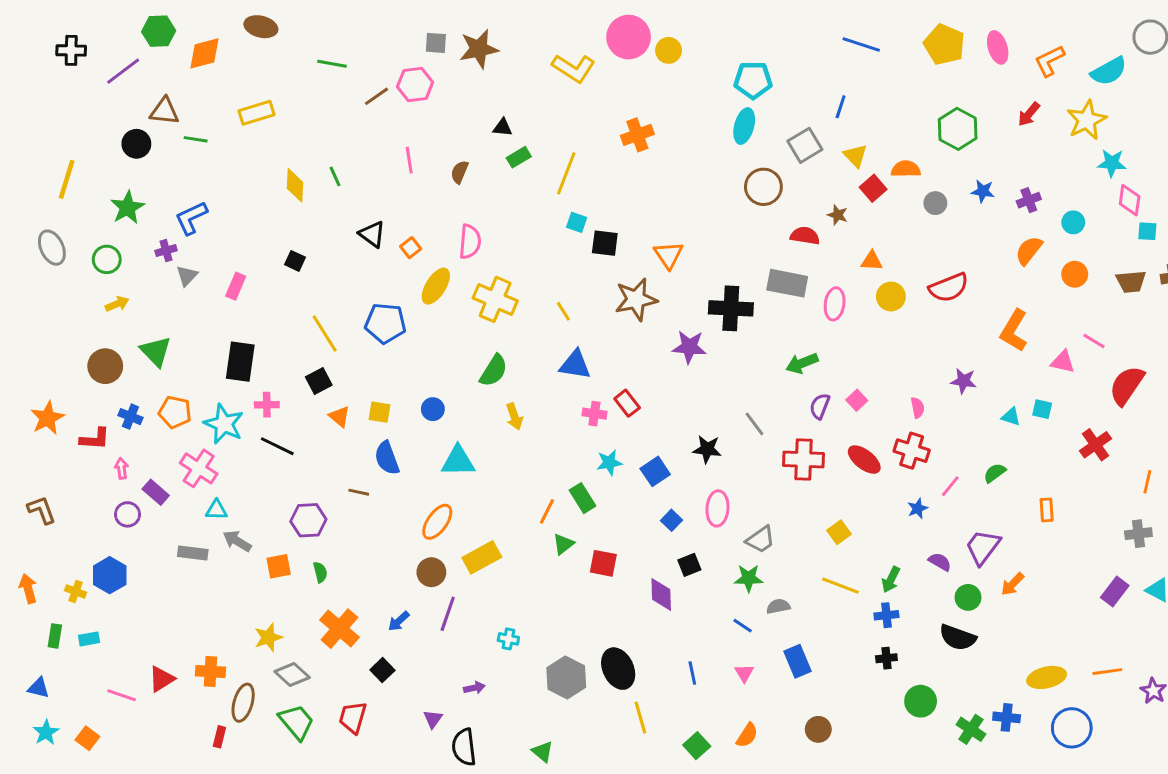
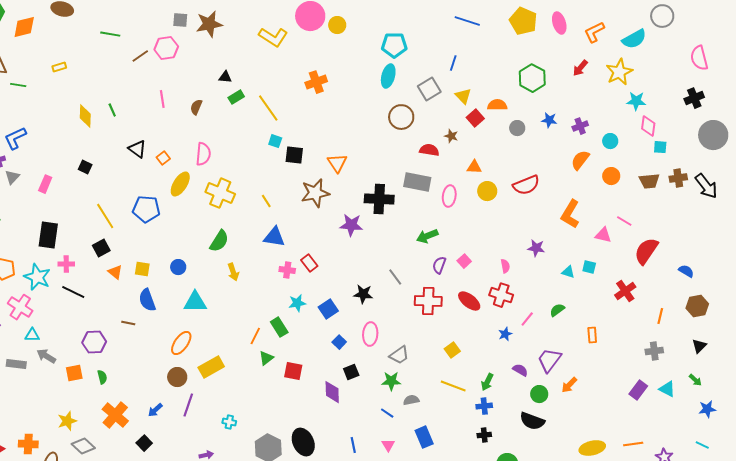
yellow rectangle: (256, 113) -> (59, 67), size x0.6
yellow line: (566, 173) -> (268, 108), turned -56

